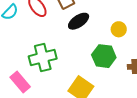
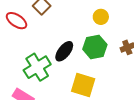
black ellipse: (79, 21) -> (64, 51), moved

